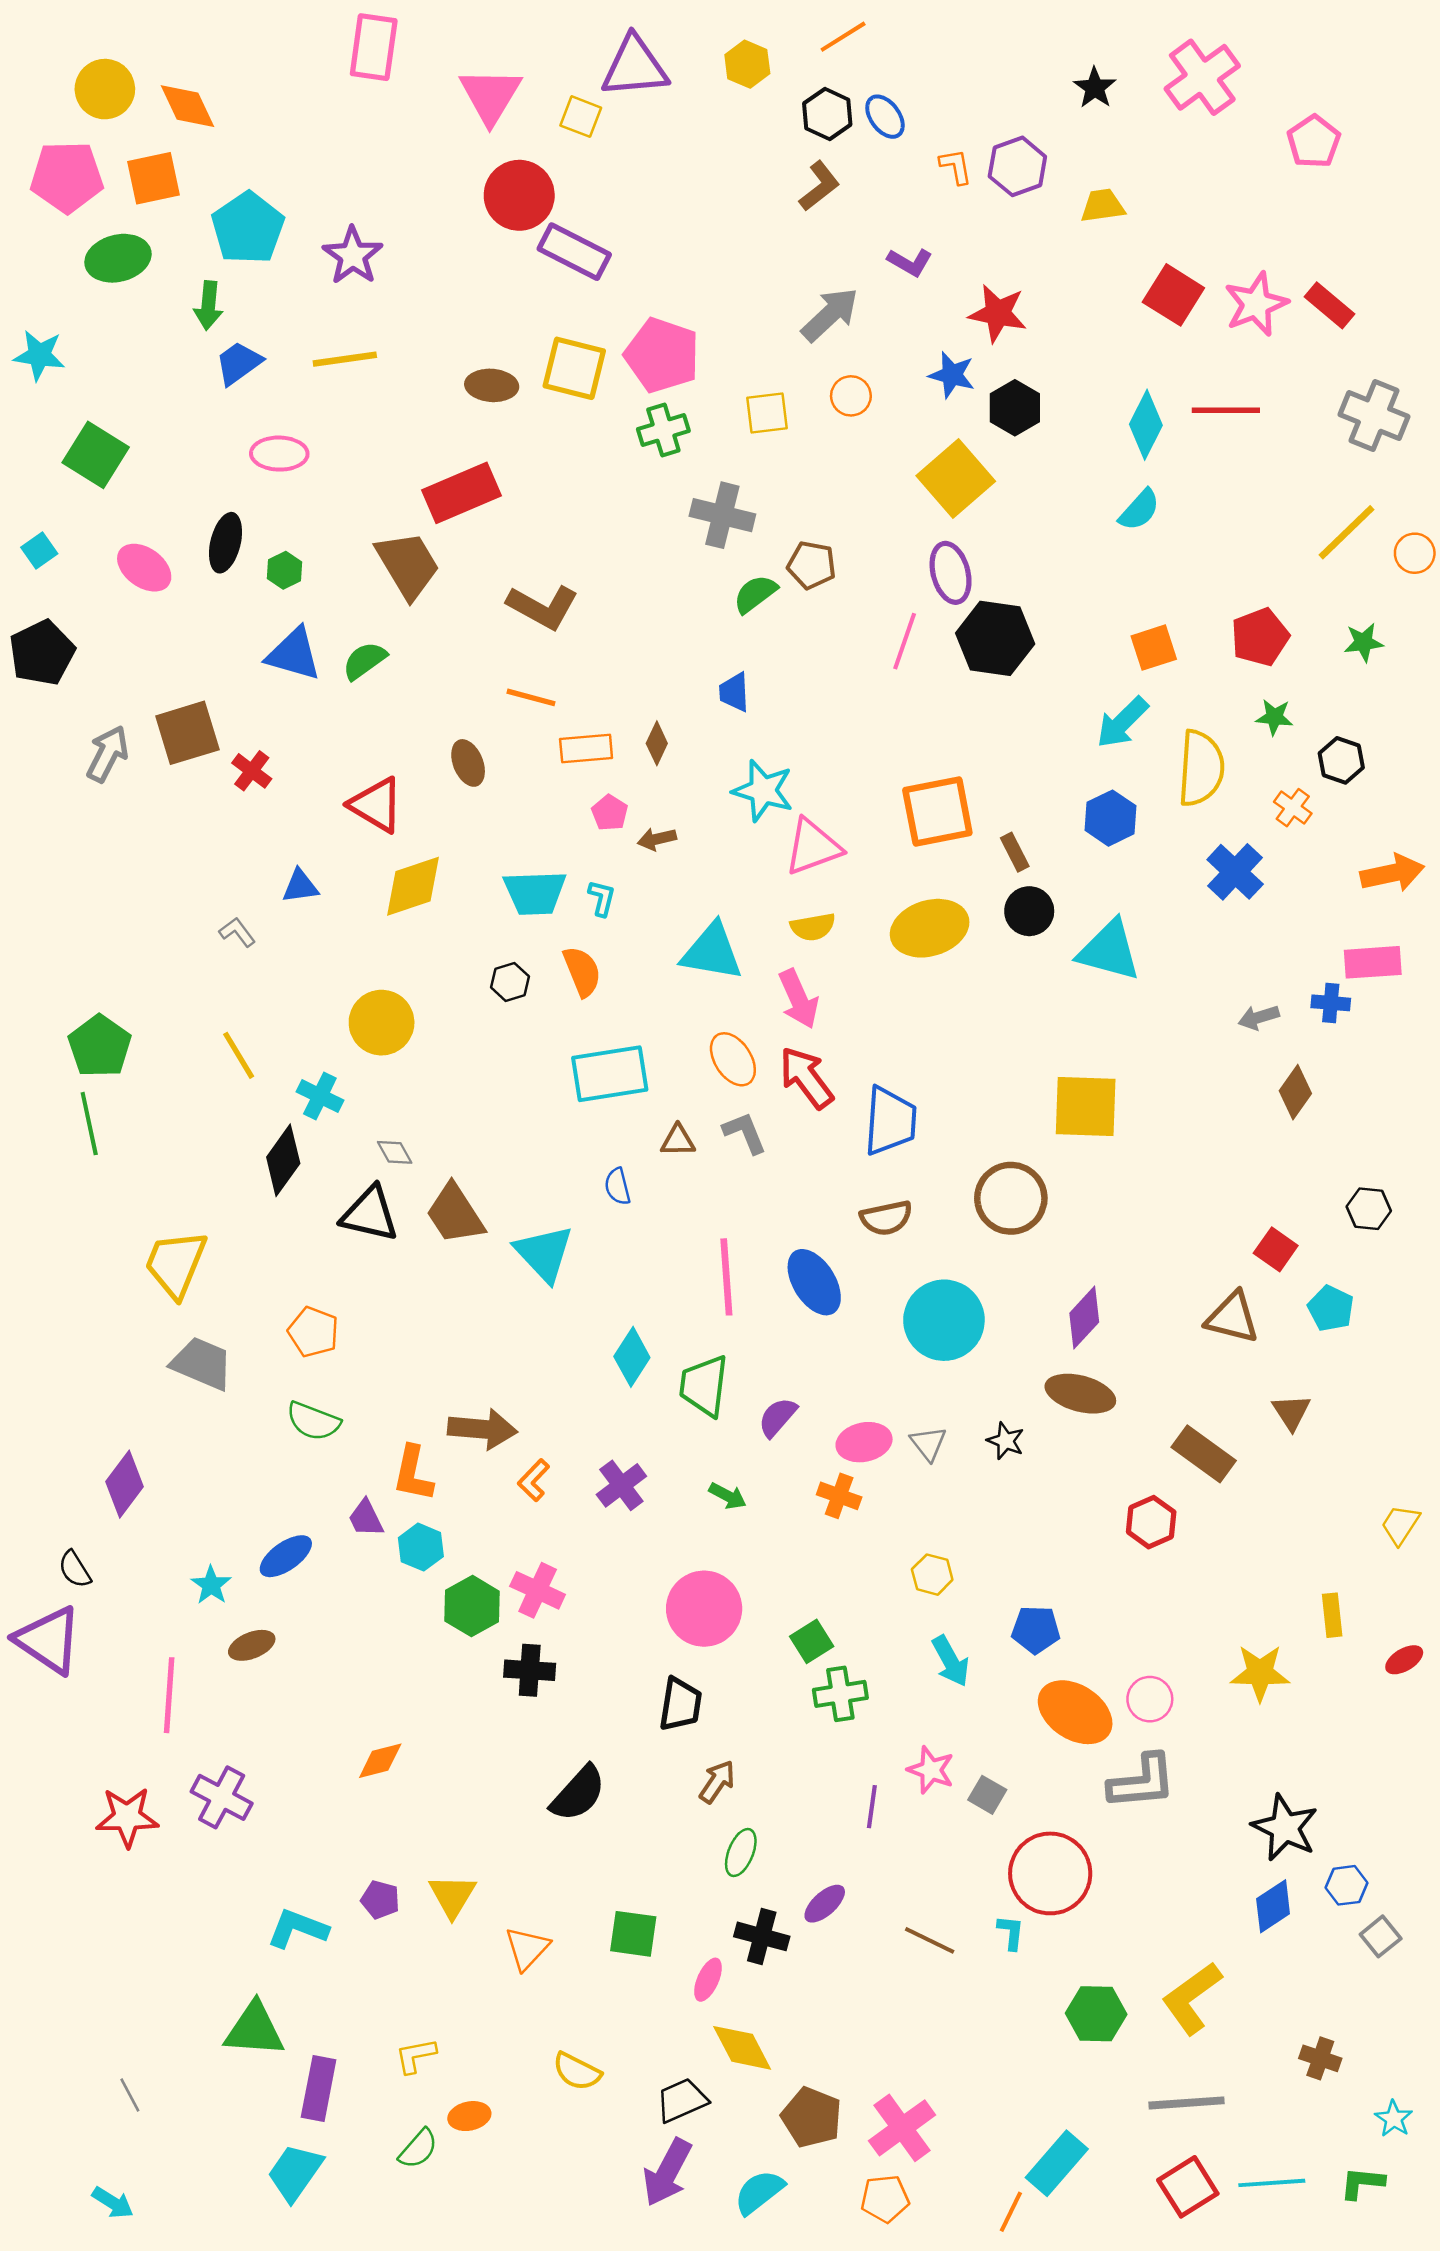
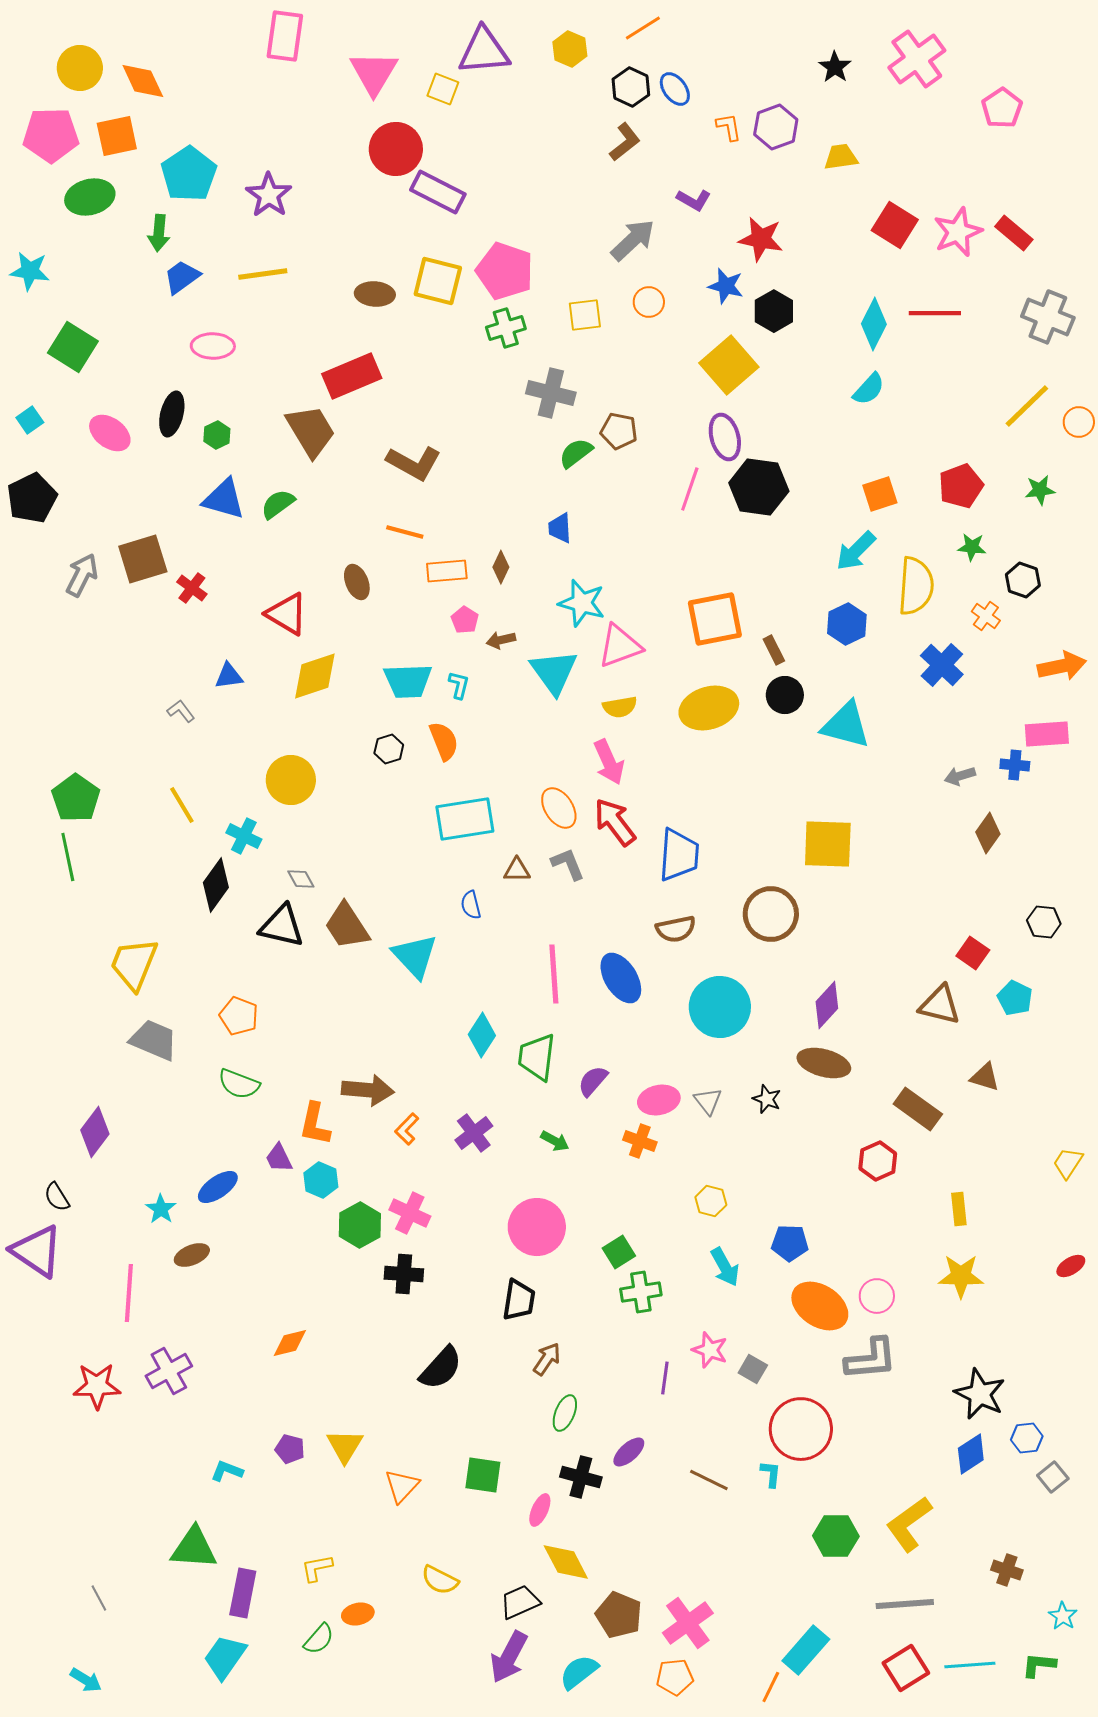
cyan triangle: (712, 952) -> (554, 672), moved, turned 44
brown triangle: (1291, 1412) -> (985, 1077), turned -40
yellow rectangle: (1332, 1615) -> (959, 1209), moved
purple cross: (222, 1797) -> (169, 1371), turned 33
cyan L-shape: (298, 1929) -> (227, 1471), size x0.7

